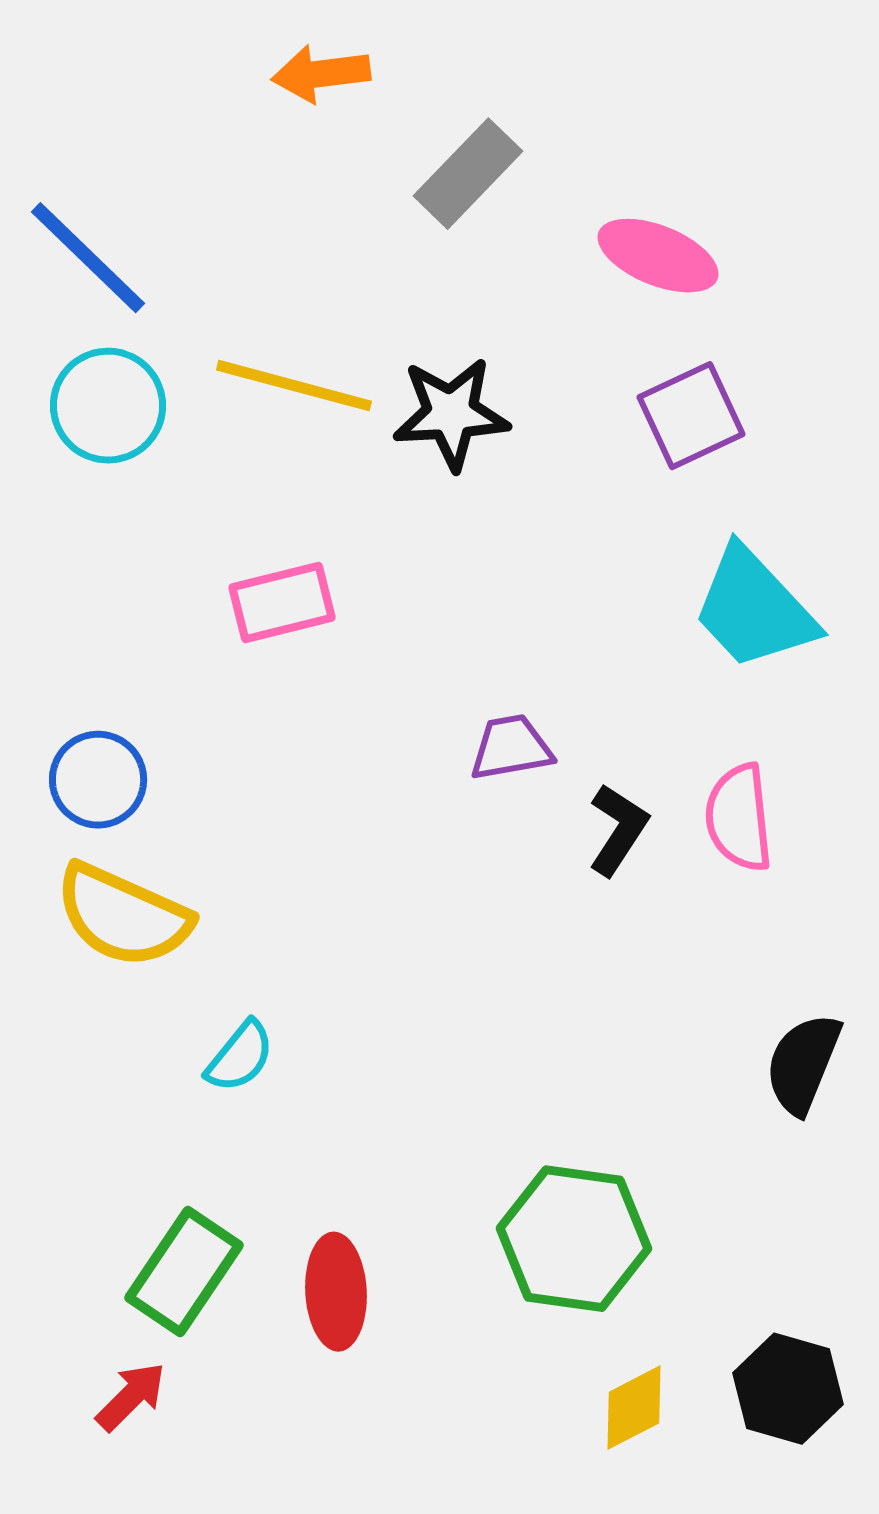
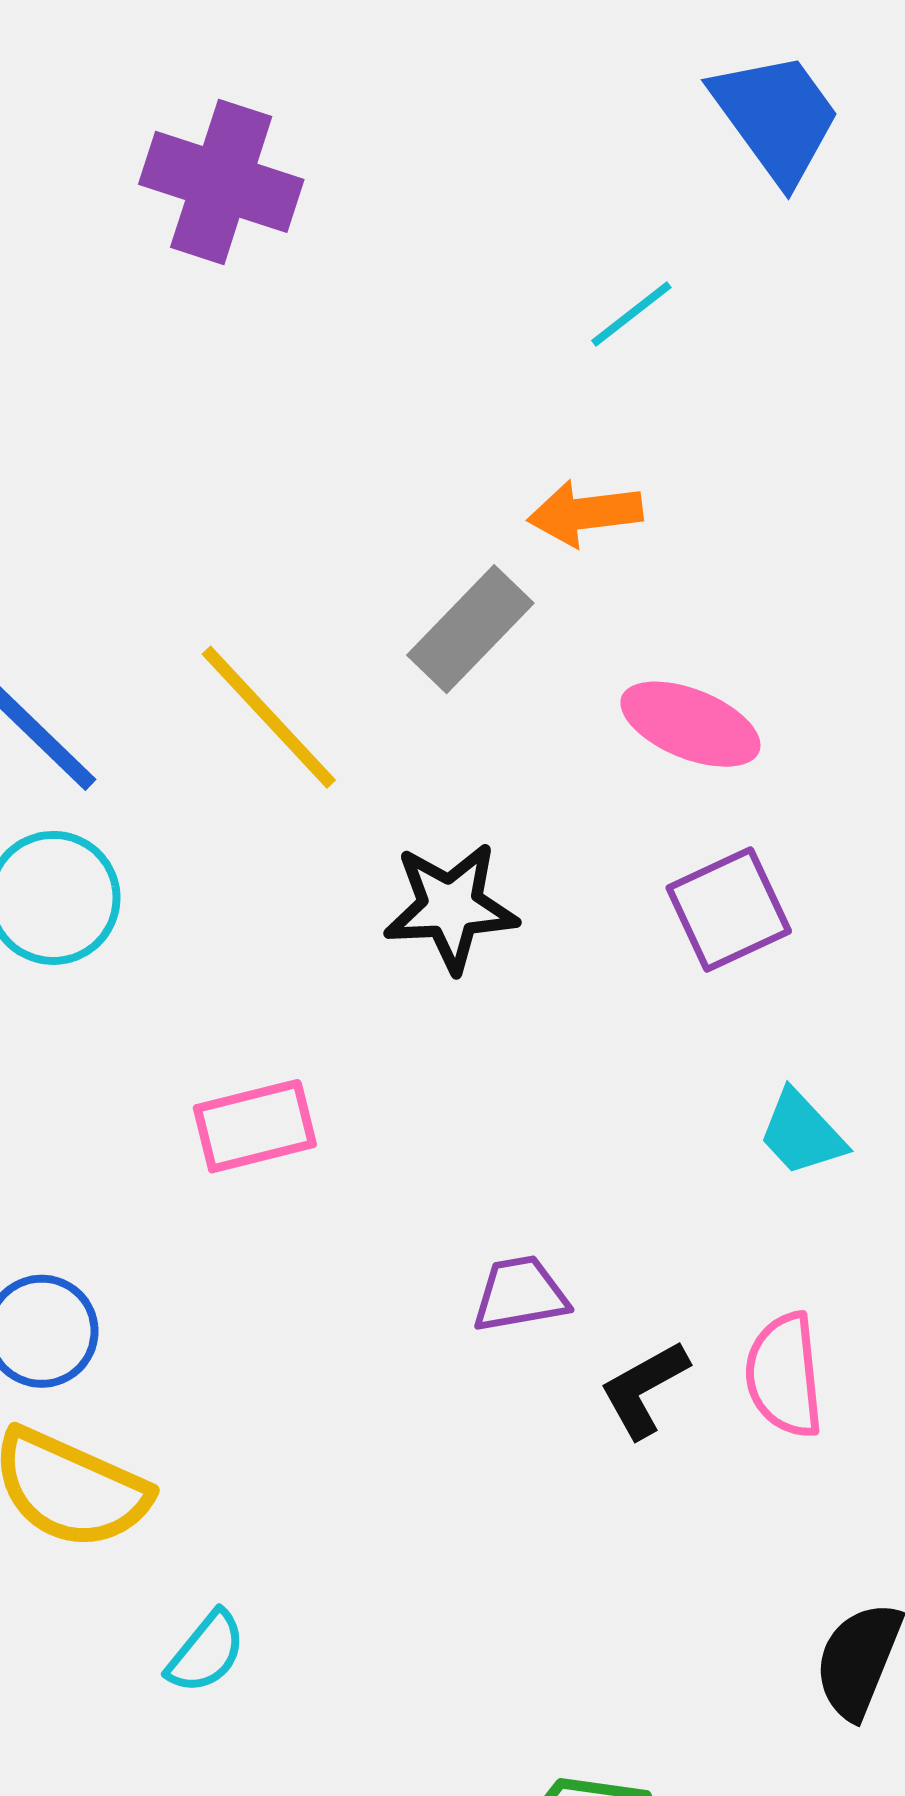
orange arrow: (321, 74) -> (585, 513), moved
yellow line: (294, 386) -> (269, 717), moved, turned 32
cyan trapezoid: (754, 609) -> (802, 1133), size x0.6
black L-shape: (618, 830) -> (644, 1389), turned -152

